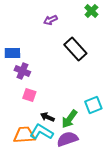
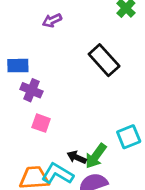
purple arrow: (50, 20) -> (52, 20), moved
black arrow: (47, 117) -> (77, 157), moved

